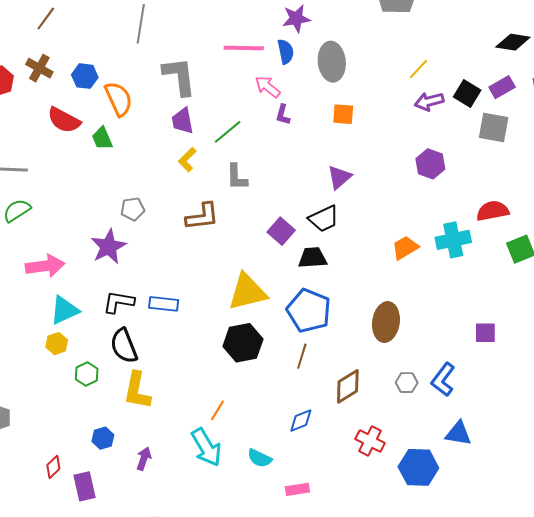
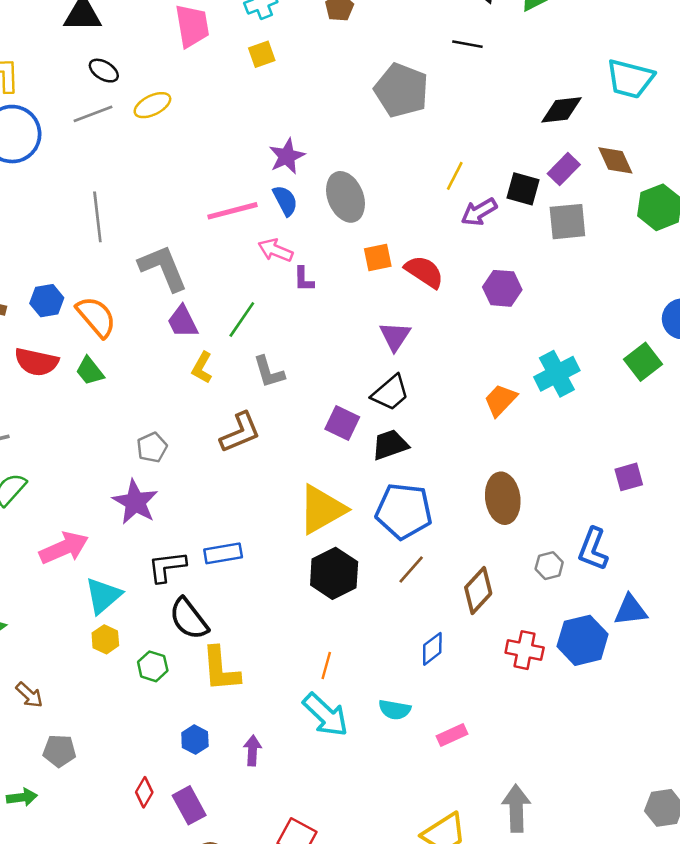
red semicircle: (493, 211) -> (424, 272), moved, turned 60
brown line: (302, 356) -> (411, 569), turned 40
blue hexagon: (418, 467) -> (583, 640), moved

